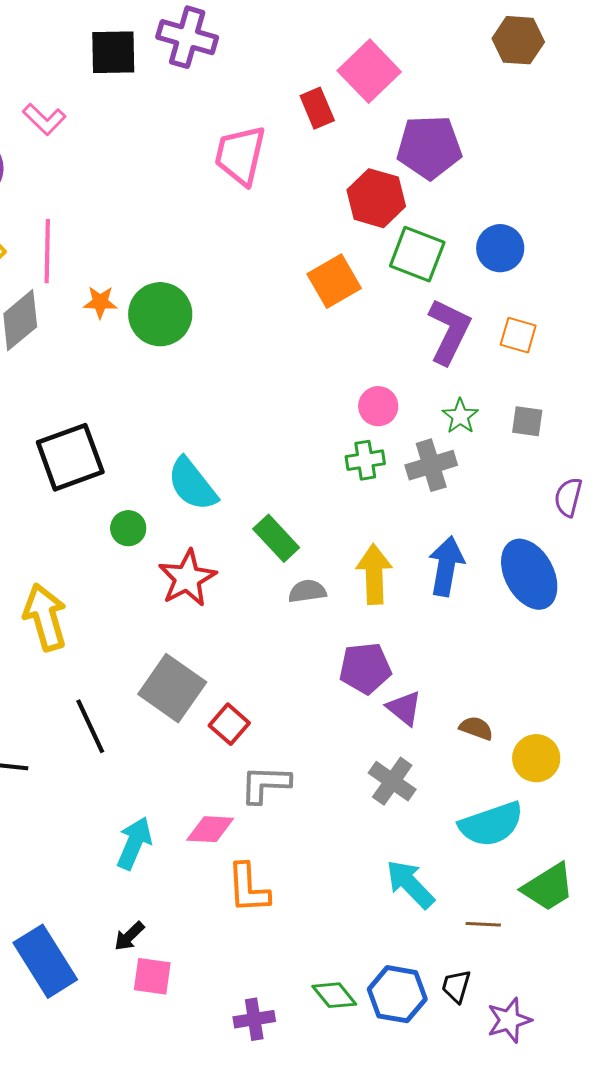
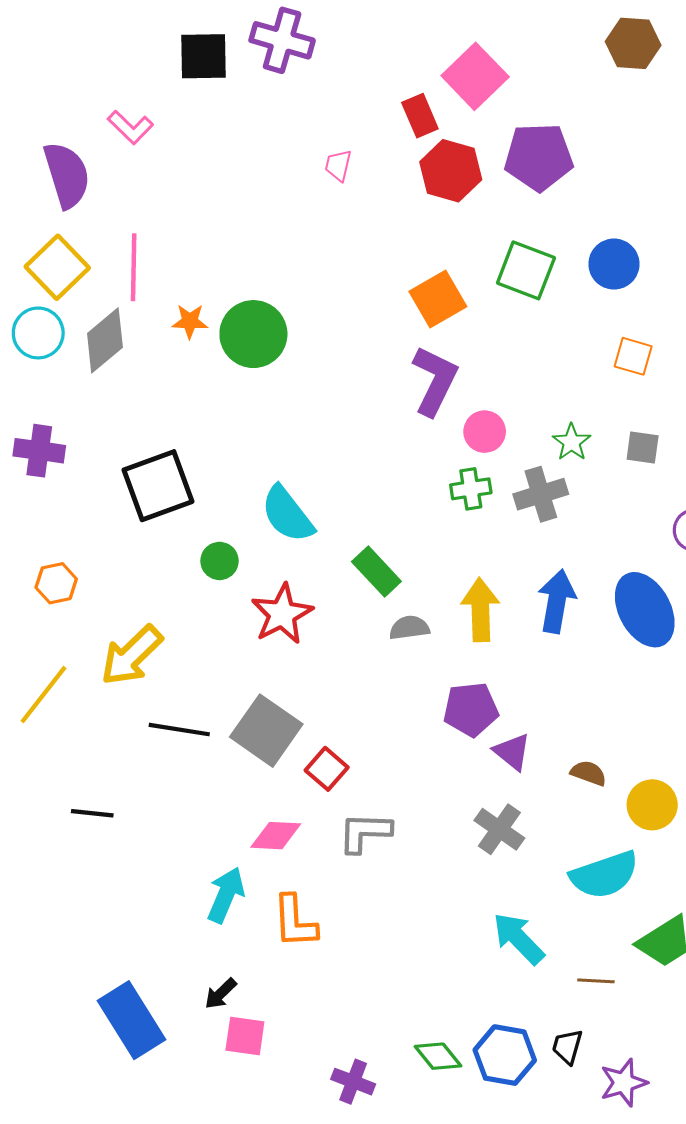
pink trapezoid: (240, 155) -> (338, 165), size x0.5
red hexagon: (376, 198) -> (451, 171), moved
purple L-shape: (449, 331) -> (435, 381), moved
yellow arrow: (45, 617) -> (131, 655), turned -118
black line: (90, 726) -> (179, 730), moved, turned -56
pink diamond: (210, 829) -> (276, 836), moved
orange L-shape: (248, 888) -> (295, 921), moved
purple cross: (254, 1019) -> (353, 1082), turned 30

